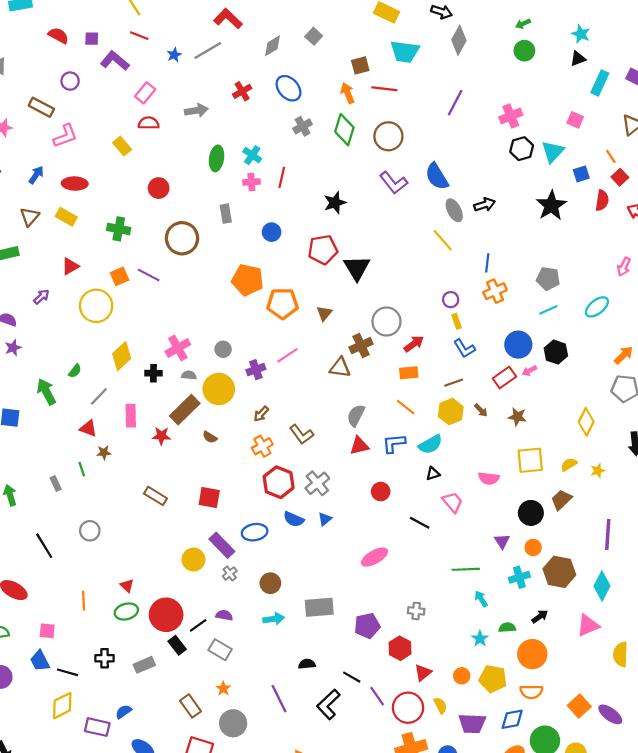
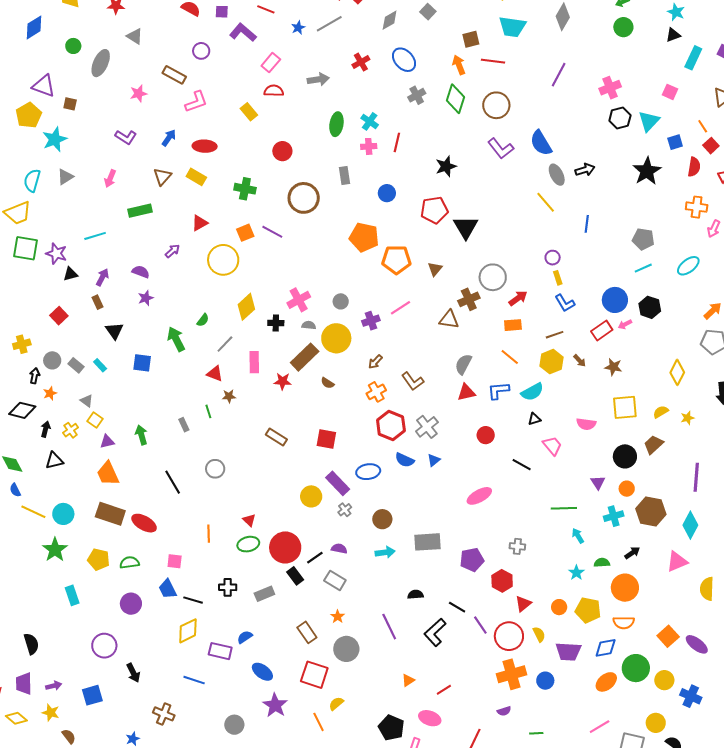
orange cross: (495, 291) -> (697, 207), moved, turned 30

